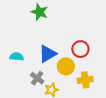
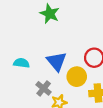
blue triangle: (48, 54) -> (57, 61), turned -42

